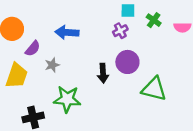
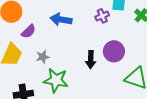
purple cross: (120, 31) -> (102, 16), moved
gray star: (52, 65) -> (43, 57), moved

